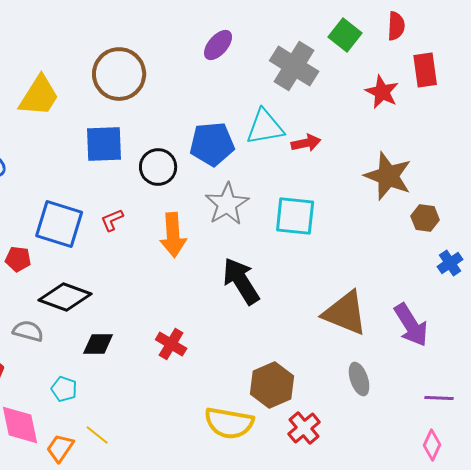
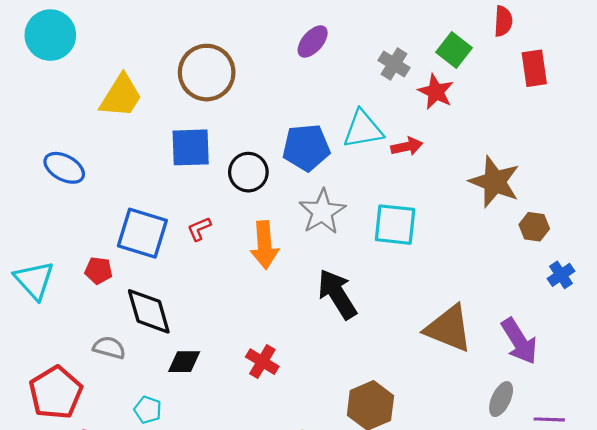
green square: (345, 35) -> (454, 50), moved
gray cross: (294, 66) -> (394, 64), size x0.6
red star: (382, 92) -> (436, 92), moved
black diamond: (65, 297) -> (149, 311), turned 54
gray ellipse: (359, 379) -> (501, 399), moved, turned 44

